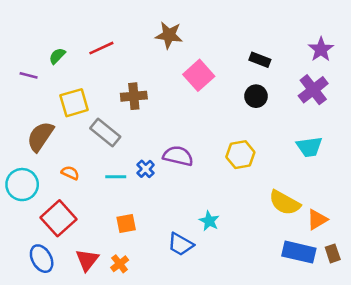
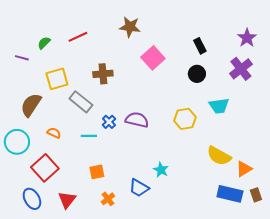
black rectangle: (260, 60) -> (200, 46), turned 42
cyan trapezoid: (309, 147) -> (219, 106), moved
blue cross: (146, 169) -> (109, 122), moved
orange cross: (120, 264) -> (108, 199), moved

